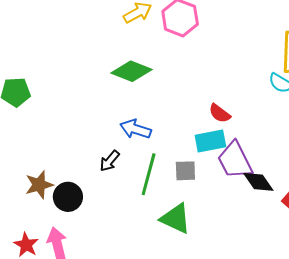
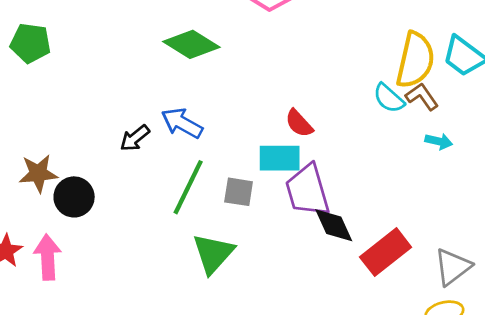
black arrow: (110, 161) -> (135, 138), moved
green triangle: (176, 219) -> (213, 254), turned 36

